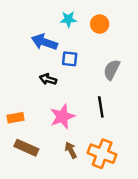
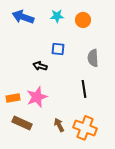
blue arrow: (44, 42) -> (23, 17), moved
gray semicircle: (112, 70) -> (93, 58), turned -30
pink star: (62, 116) -> (37, 97), moved

